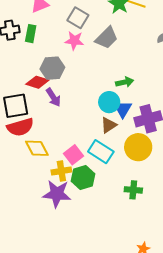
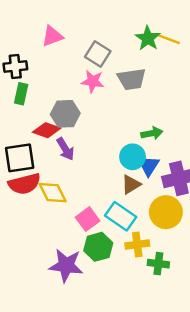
green rectangle: (31, 34) -> (21, 94), moved
gray trapezoid: (107, 38) -> (132, 79), turned 35
yellow diamond: (37, 148) -> (53, 193), moved
yellow cross: (61, 171) -> (137, 245), moved

